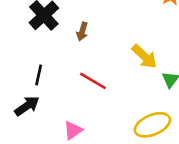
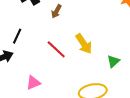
yellow arrow: (144, 56) -> (84, 44), moved

